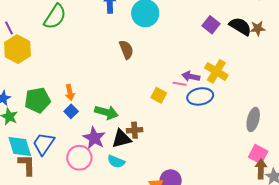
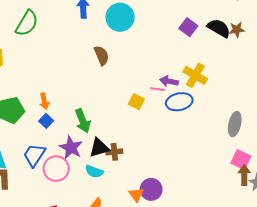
green arrow: (106, 112) -> (83, 121), turned 55
brown cross: (135, 130) -> (114, 152), moved
blue trapezoid: (44, 144) -> (34, 155), moved

